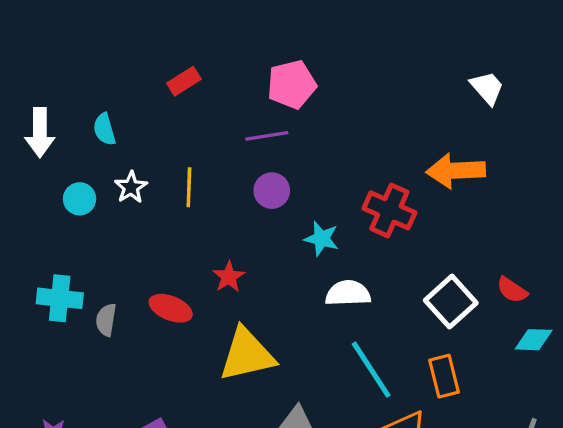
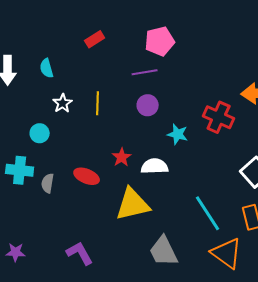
cyan circle: (80, 199) -> (40, 133), moved
white semicircle: (348, 293) -> (155, 166), moved

